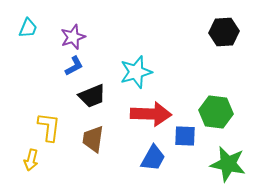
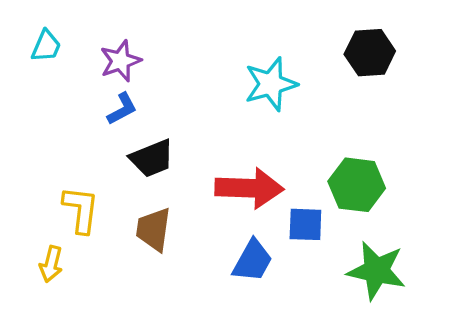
cyan star: (136, 72) -> (271, 84), moved

